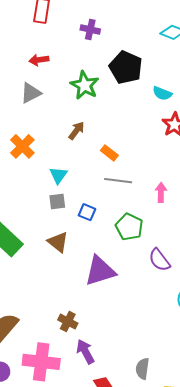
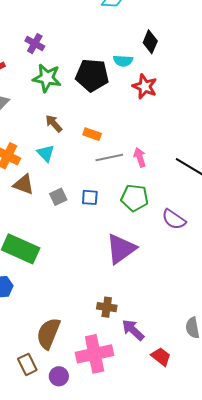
purple cross: (90, 29) -> (35, 44), moved, turned 36
black pentagon: (126, 67) -> (92, 75), moved
brown arrow: (76, 131) -> (54, 123), turned -60
cyan triangle: (58, 175) -> (46, 153), moved
pink arrow: (161, 192) -> (140, 157), moved
brown triangle: (58, 242) -> (24, 184), moved

